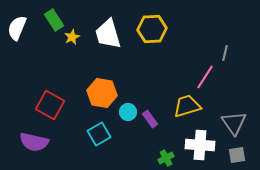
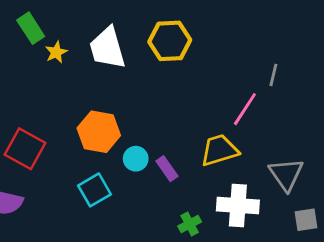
gray square: (237, 155) -> (306, 220), moved

